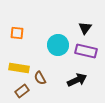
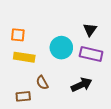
yellow rectangle: (19, 68) -> (24, 57), moved
brown rectangle: (22, 91) -> (23, 96), turned 32

